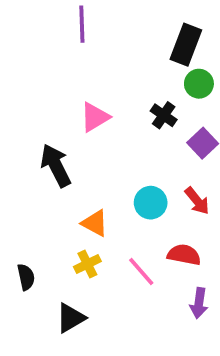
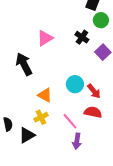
red arrow: (197, 201) -> (94, 91), moved
purple arrow: (199, 303) -> (77, 141), moved
black triangle: (71, 318) -> (27, 135), moved

